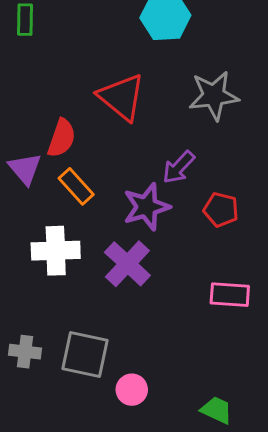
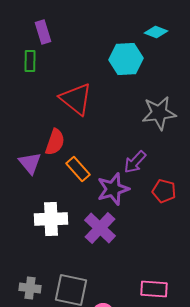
red triangle: (122, 97) -> (76, 99), moved
orange rectangle: (76, 186) -> (78, 169), moved
pink rectangle: (230, 295) -> (154, 289), moved

